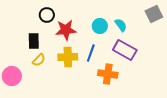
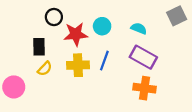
cyan semicircle: (121, 25) -> (139, 28), turned -32
cyan circle: (100, 26) -> (102, 26), moved
orange cross: (108, 74) -> (145, 88), moved

